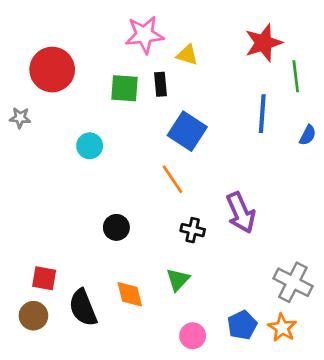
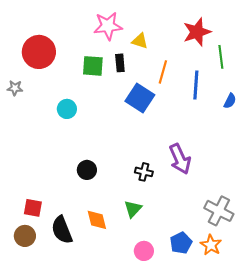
orange line: (173, 179) -> (163, 72), moved, turned 50

